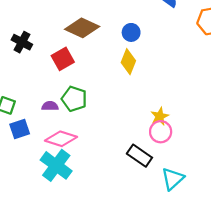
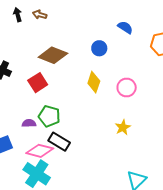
blue circle: (131, 32) -> (99, 48), moved
pink circle: (161, 132) -> (127, 87), moved
black rectangle: (139, 156) -> (59, 142), moved

